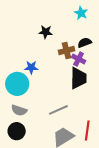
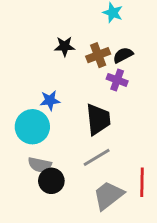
brown cross: (66, 51) -> (98, 55), moved
black trapezoid: (78, 78) -> (98, 119), moved
black circle: (17, 131) -> (51, 181), moved

